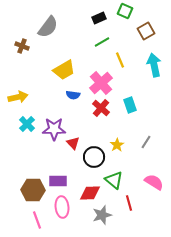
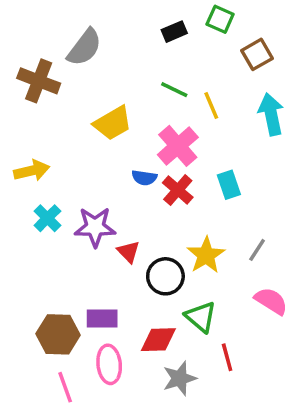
green line: (102, 42) -> (174, 90), moved, turned 56
brown cross: (22, 46) -> (39, 81), size x1.6
blue semicircle: (73, 95) -> (144, 178), moved
yellow star: (117, 145) -> (206, 255), size x1.5
pink semicircle: (154, 182) -> (271, 301), moved

